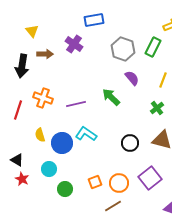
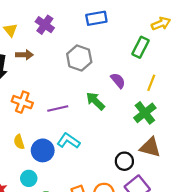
blue rectangle: (94, 20) -> (96, 18), moved
purple cross: (74, 44) -> (45, 25), moved
gray hexagon: (123, 49) -> (79, 58), moved
green cross: (157, 108) -> (145, 113), size x1.5
black circle: (130, 143) -> (124, 161), moved

